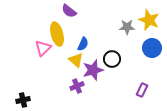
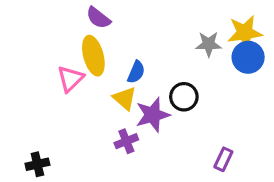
purple semicircle: (69, 11) -> (98, 18), moved
yellow star: (149, 20) -> (245, 33), turned -30
blue circle: (152, 48) -> (248, 57), moved
purple rectangle: (142, 90) -> (223, 159), moved

